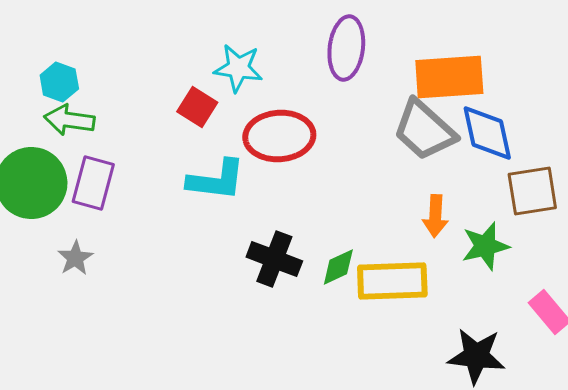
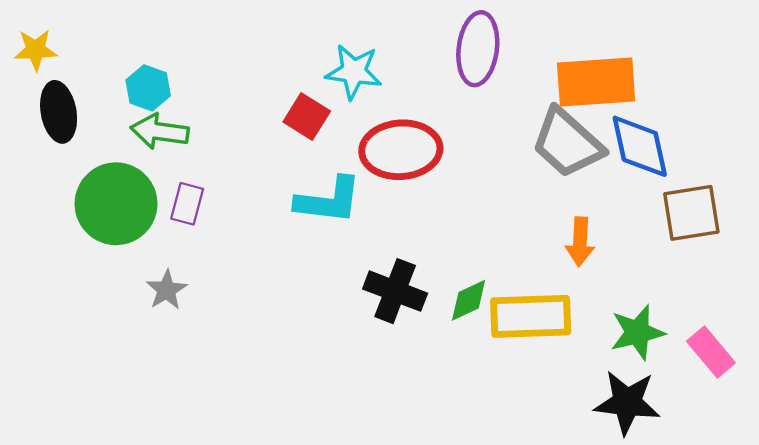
purple rectangle: (93, 183) -> (187, 204), size x0.7
green star: (485, 246) -> (637, 332), moved

